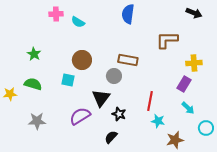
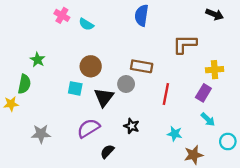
pink cross: (56, 14) -> (62, 15), turned 32
green semicircle: (33, 84) -> (24, 84), moved, turned 84
black triangle: (101, 98) -> (104, 97), moved
red line: (150, 101) -> (166, 94), moved
black semicircle: (111, 137) -> (107, 151), moved

